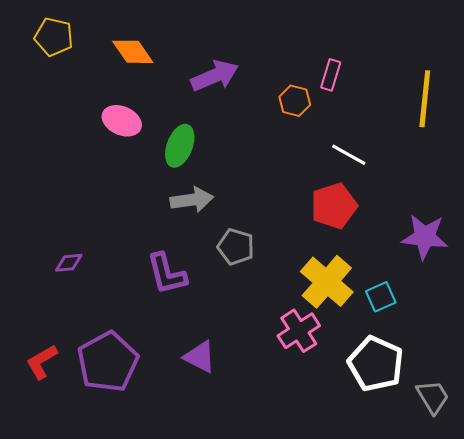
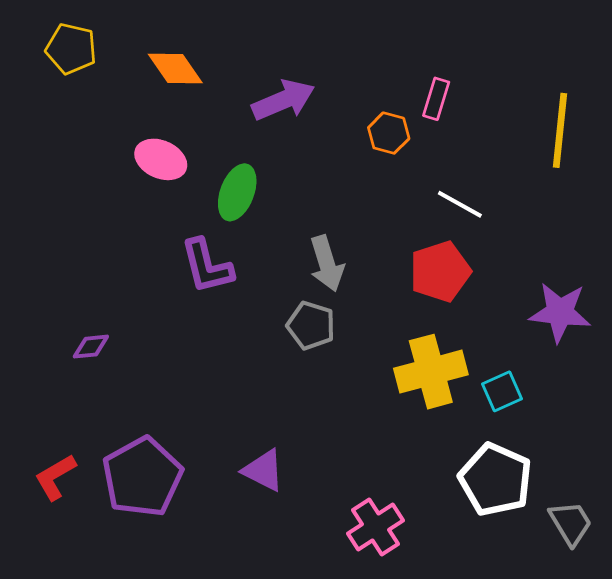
gray arrow: (192, 200) -> (327, 264), moved, turned 81
purple L-shape: (167, 274) -> (207, 266), moved
yellow cross: (327, 282) -> (431, 372), turned 34
pink cross: (299, 331) -> (376, 527), moved

